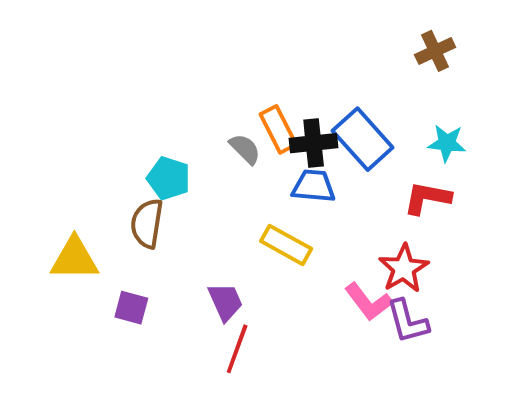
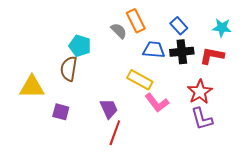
blue rectangle: (363, 139) -> (179, 26), size x0.6
black cross: (314, 143) -> (182, 52), moved
pink L-shape: (368, 302) -> (157, 103), moved

